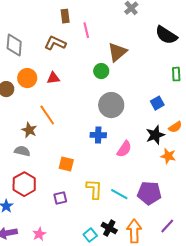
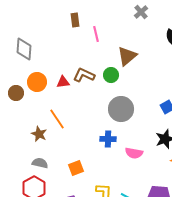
brown L-shape: (55, 43) -> (84, 75), moved
pink semicircle: (124, 149) -> (134, 153), turned 66
gray semicircle: (22, 151) -> (40, 163), moved
orange square: (66, 164) -> (76, 168), turned -35

